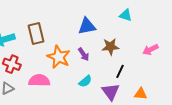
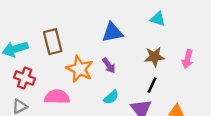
brown star: (110, 47) -> (154, 57), moved
pink arrow: (151, 50) -> (188, 59), turned -49

